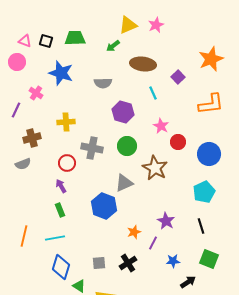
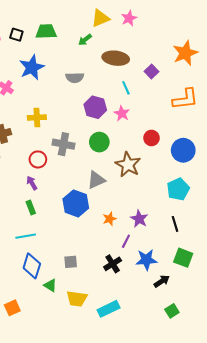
blue star: (61, 73) -> (32, 67), turned 30
pink star: (161, 126) -> (122, 113), moved
orange star: (134, 232) -> (110, 219), moved
blue star: (173, 261) -> (146, 260), size x1.5
black cross: (128, 263) -> (113, 264), moved

